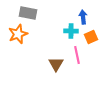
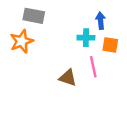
orange square: (91, 37) -> (110, 45), turned 32
brown triangle: (56, 64) -> (68, 78), turned -42

